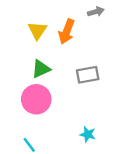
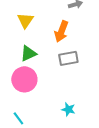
orange arrow: (67, 32) -> (61, 31), moved

